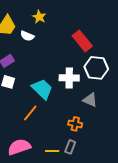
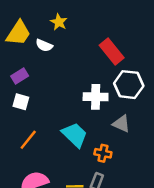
cyan trapezoid: (42, 89) -> (75, 135), moved
orange line: (30, 113) -> (28, 140), moved

